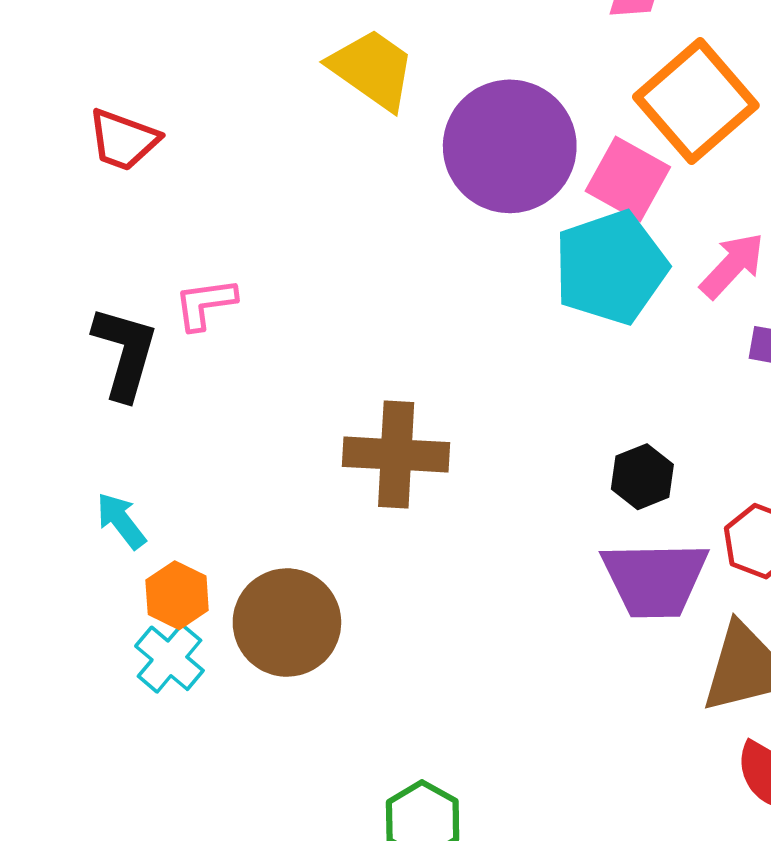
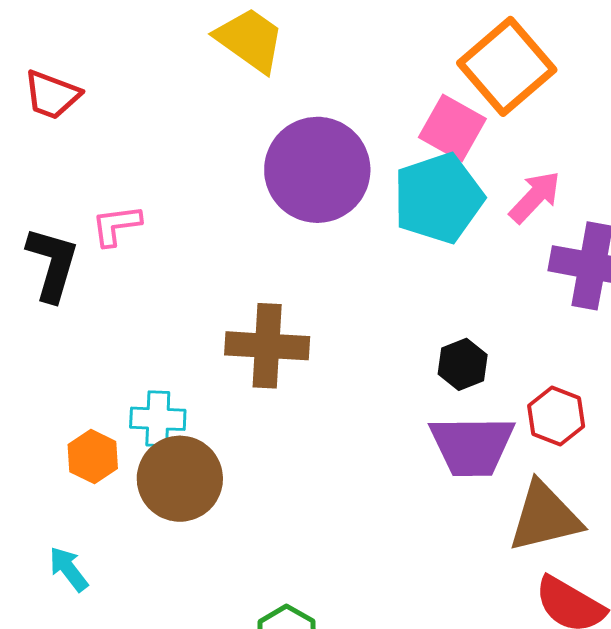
purple circle: (510, 146) -> (317, 170), moved
cyan arrow: (121, 521) -> (69, 569), moved
cyan cross: (169, 658) -> (158, 419), moved, turned -38

